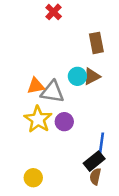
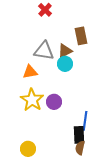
brown triangle: (92, 76) -> (65, 51), moved
gray triangle: (52, 92) -> (44, 51), moved
black rectangle: (94, 161) -> (79, 135), turned -54

